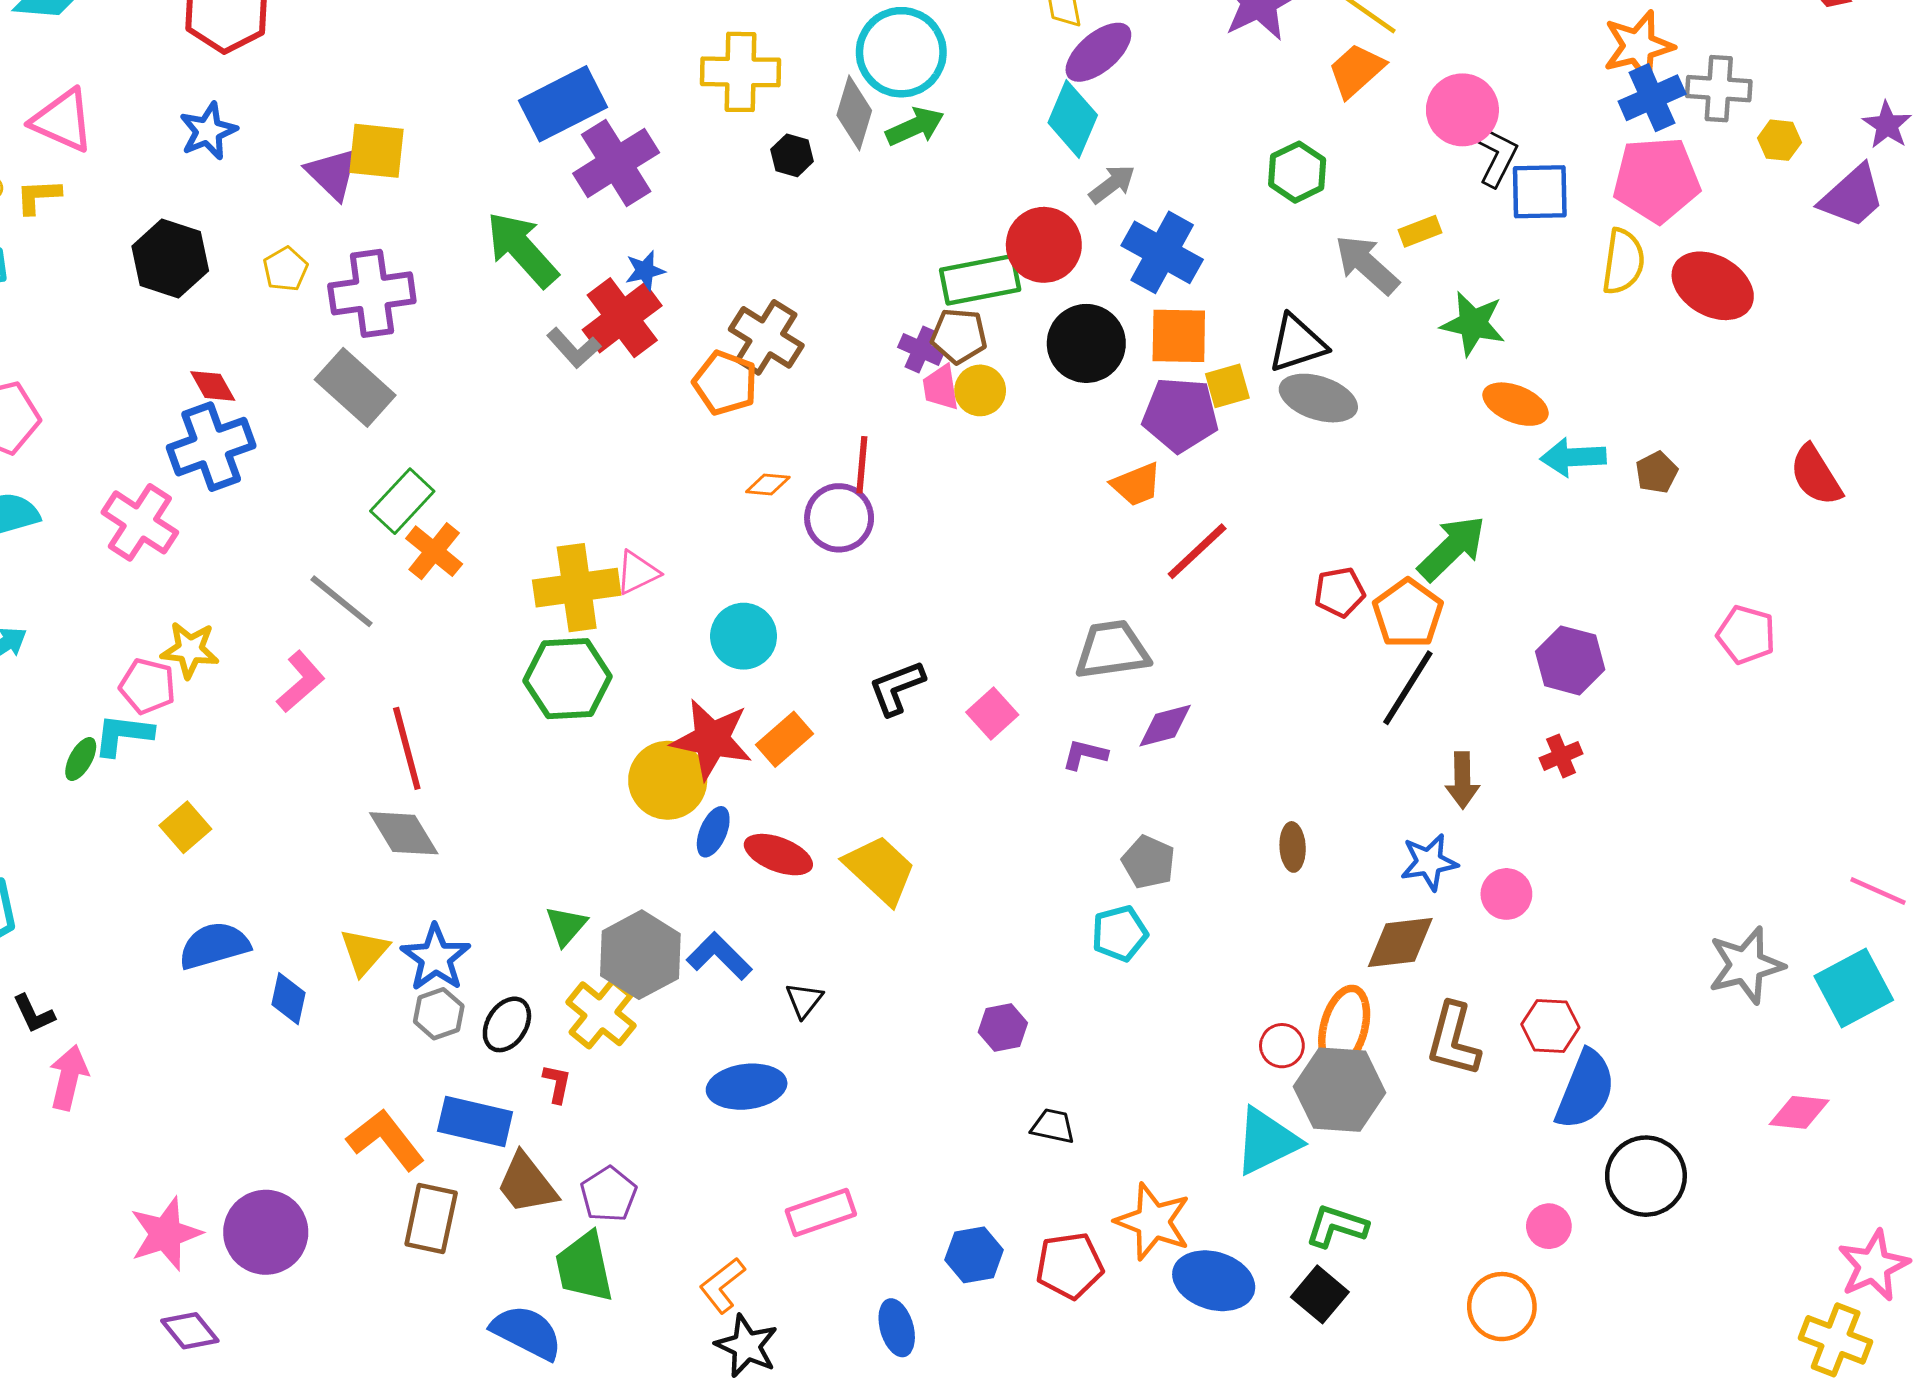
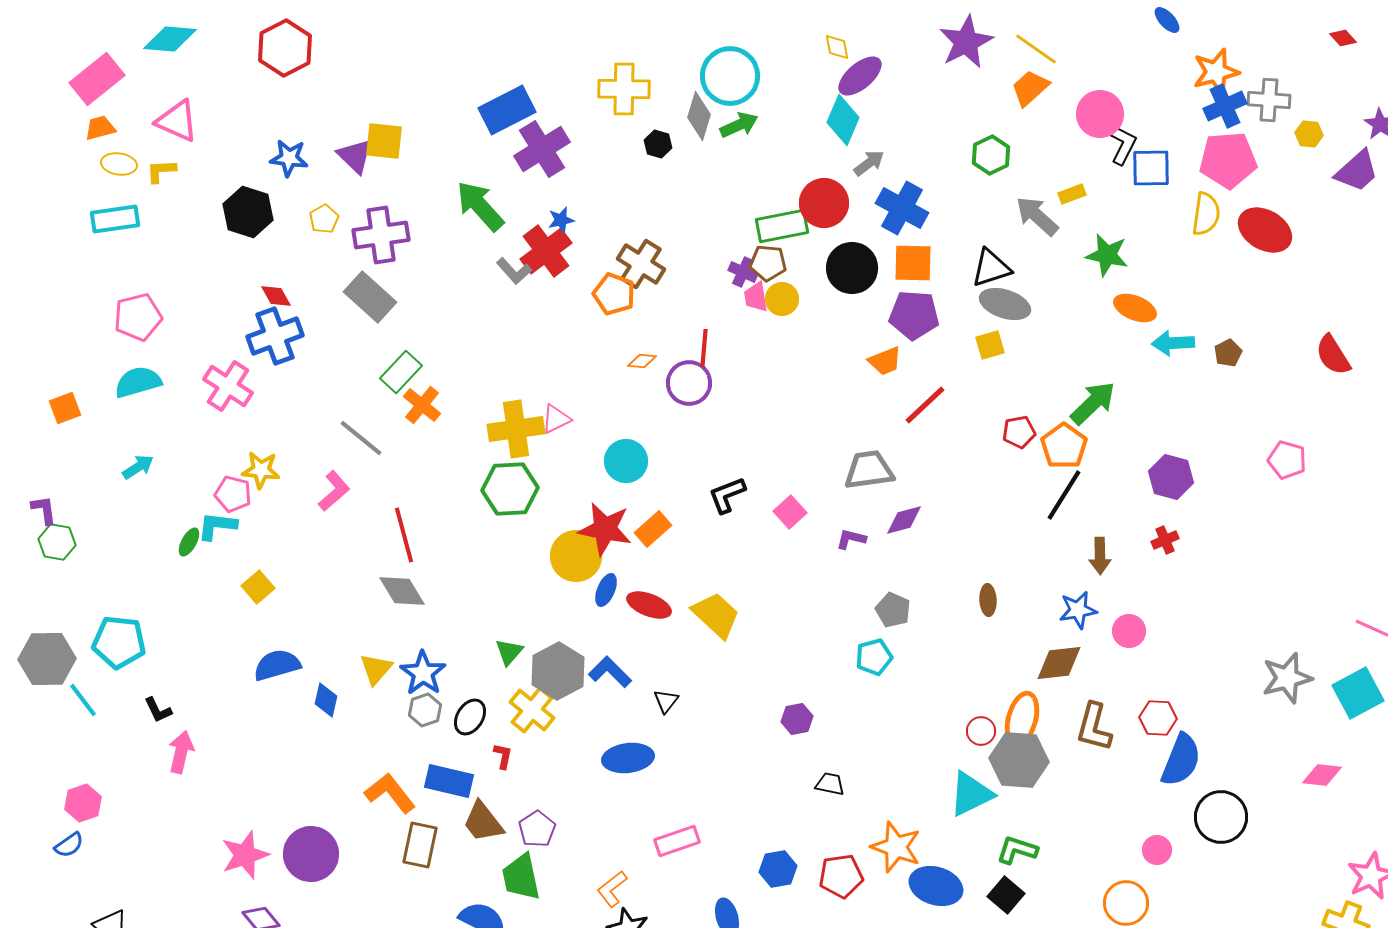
blue star: (208, 131) -> (289, 158), moved, turned 30
yellow square: (1227, 386) -> (990, 345), moved

